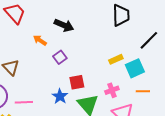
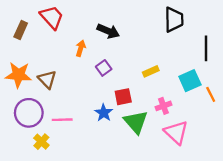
orange arrow: (40, 40) -> (81, 48), turned 72
black line: (149, 40) -> (206, 48), turned -45
yellow rectangle: (116, 59) -> (151, 71), moved
orange line: (143, 91) -> (211, 94), moved, turned 64

